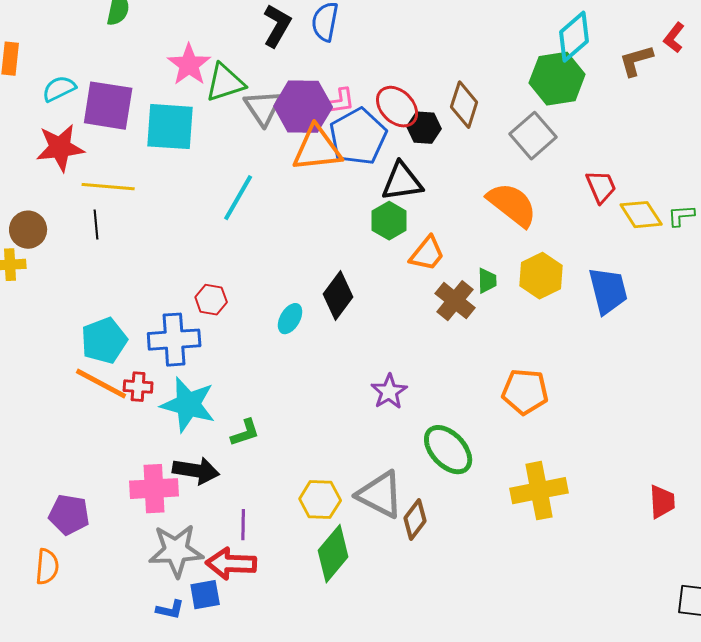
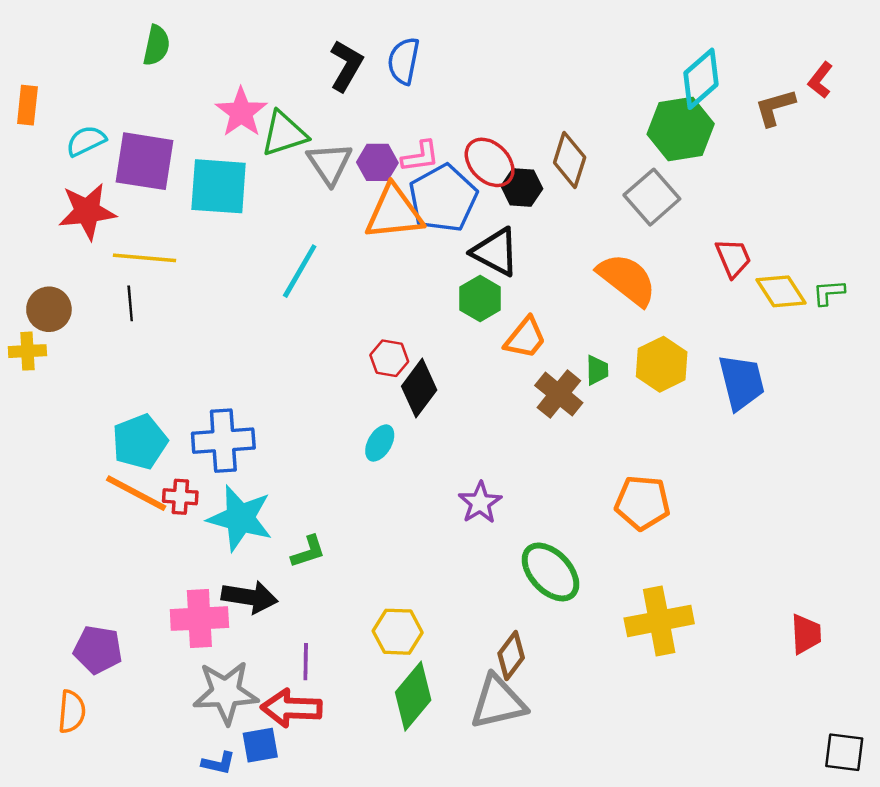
purple hexagon: (303, 107) -> (377, 162), size x0.6
black triangle: (402, 182) -> (496, 252), turned 36
red hexagon: (211, 300) -> (389, 358), moved
cyan ellipse: (290, 319) -> (380, 443), moved
gray triangle: (380, 495) -> (498, 702), moved, turned -40

